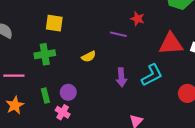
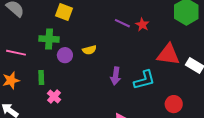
purple line: (118, 34) -> (122, 23), moved
purple circle: (68, 92) -> (65, 55), moved

